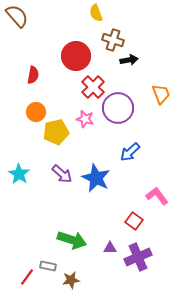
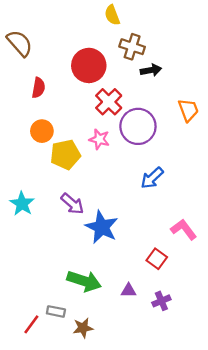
brown semicircle: (17, 16) -> (20, 43), moved
blue star: (96, 178) -> (102, 227), moved
purple cross: (138, 257) -> (161, 301), size x0.6

